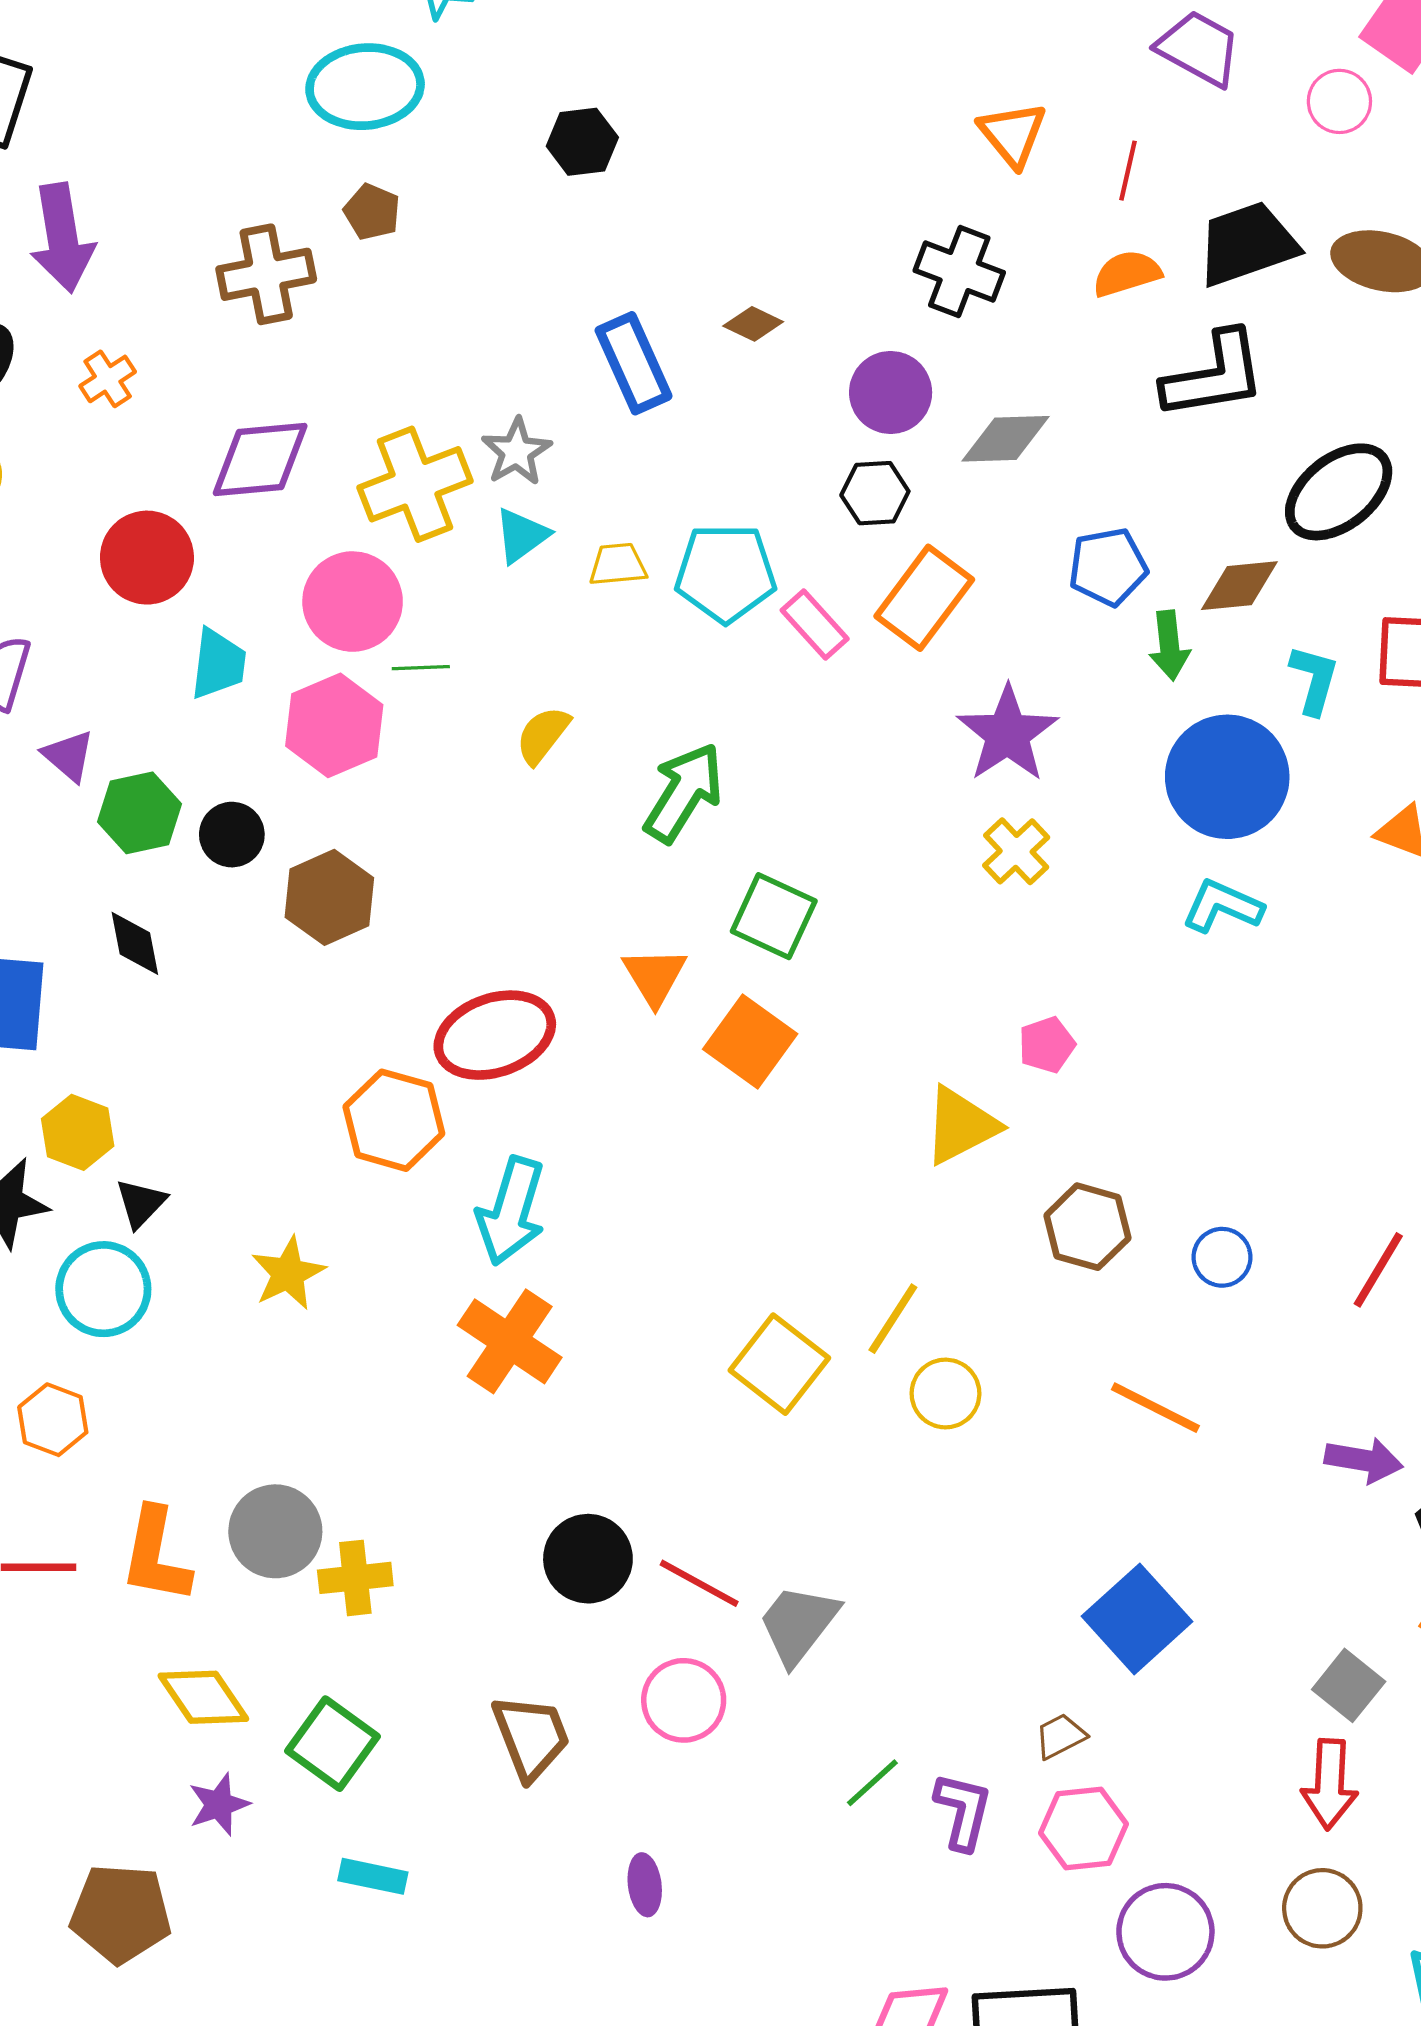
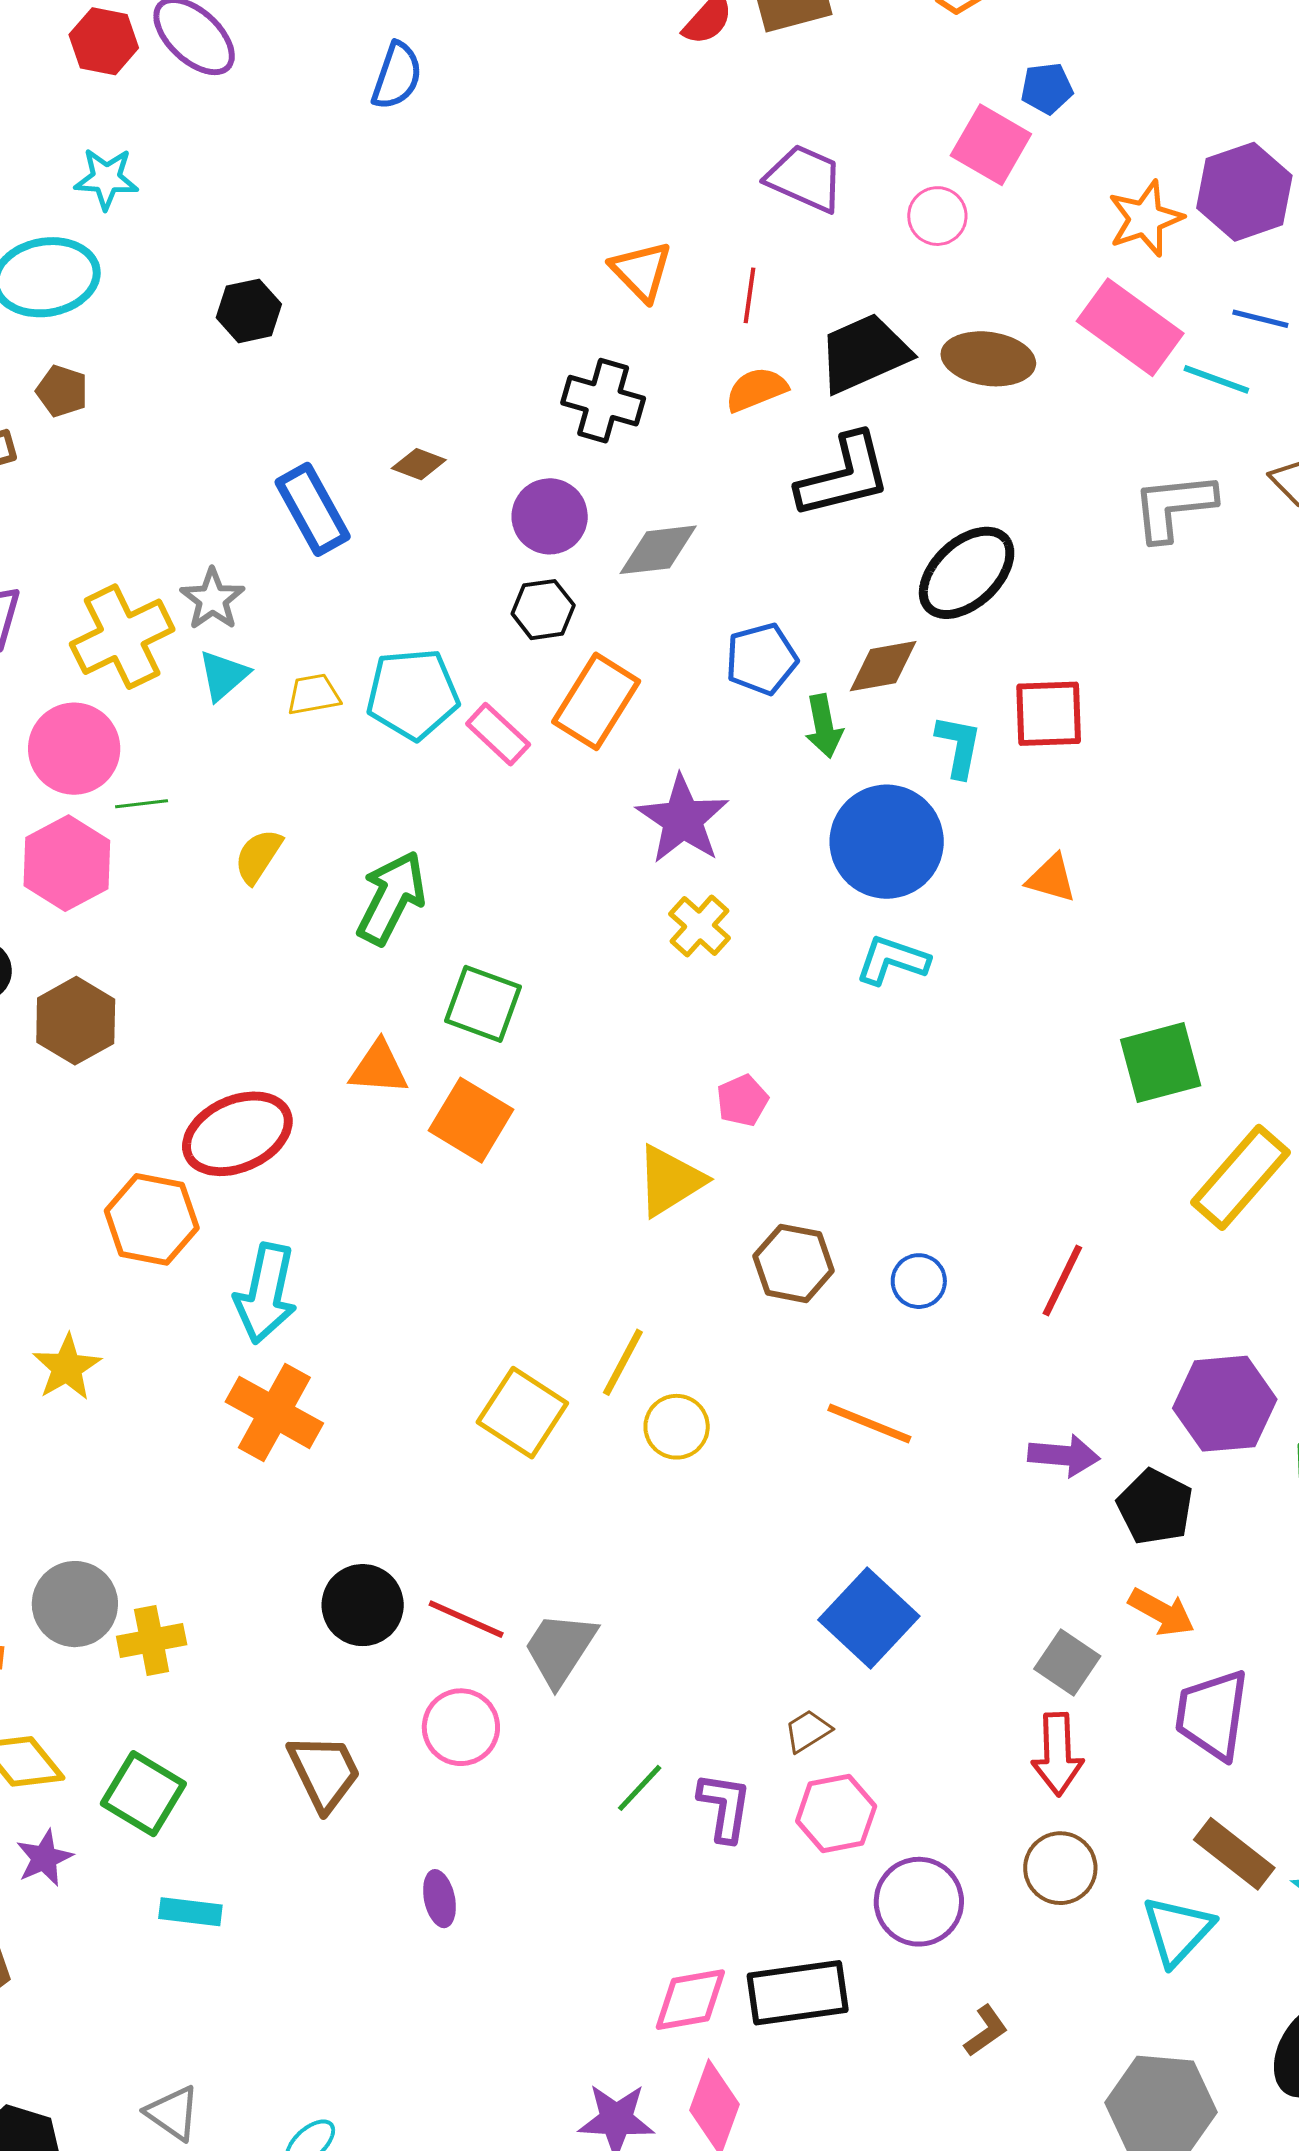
orange triangle: (655, 976) -> (379, 1068), turned -50

